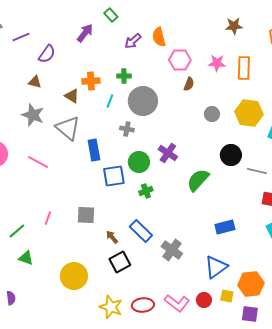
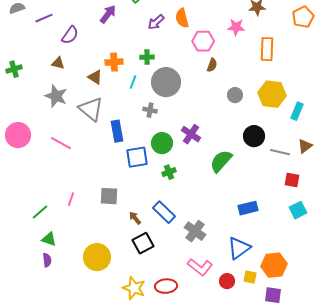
pink star: (217, 63) -> (236, 27), moved
purple semicircle: (11, 298) -> (47, 260), moved
pink L-shape: (177, 303) -> (200, 267), moved

